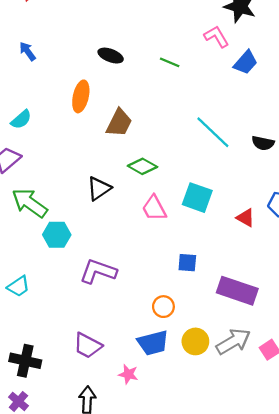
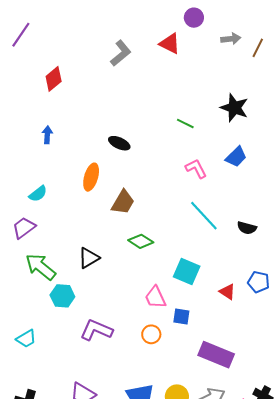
pink L-shape: (216, 37) -> (196, 169), moved
blue arrow: (28, 51) -> (47, 135), turned 36
green line: (170, 62) -> (185, 124), moved
black triangle: (99, 188) -> (89, 258), moved
pink trapezoid: (154, 208) -> (155, 297), moved
blue square: (187, 263) -> (181, 317), moved
orange circle: (163, 307) -> (151, 334), moved

